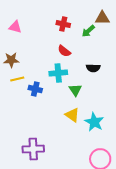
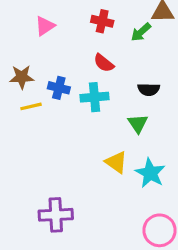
pink triangle: (15, 27) -> (45, 26), moved, turned -48
blue cross: (35, 89) -> (59, 88), moved
green triangle: (75, 90) -> (138, 123), moved

